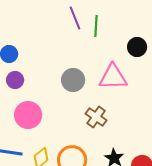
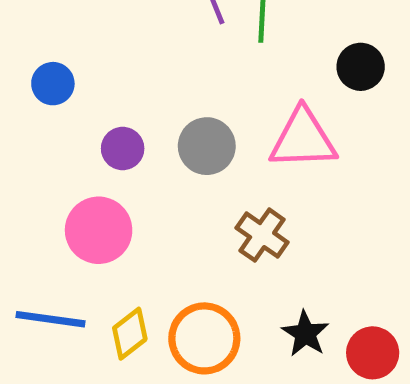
purple circle: (15, 80) -> (123, 149), moved

